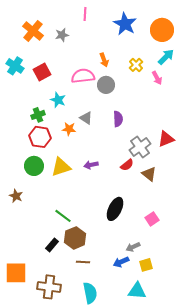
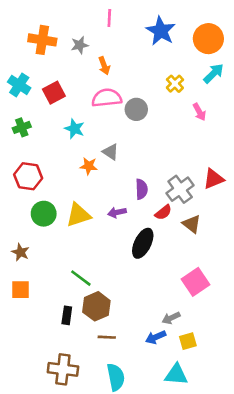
orange cross: (33, 31) -> (42, 40), turned -30
orange arrow: (104, 60) -> (104, 66), moved
pink arrow: (157, 78) -> (199, 112), moved
green cross: (38, 115) -> (22, 127), moved
purple semicircle: (118, 119) -> (141, 189), moved
red hexagon: (40, 137) -> (28, 176), moved
black ellipse: (115, 209) -> (143, 243), moved
pink square: (152, 219) -> (196, 282), size x1.5
black rectangle: (52, 245) -> (67, 315), turned -32
orange square: (16, 273) -> (20, 290), moved, size x0.7

